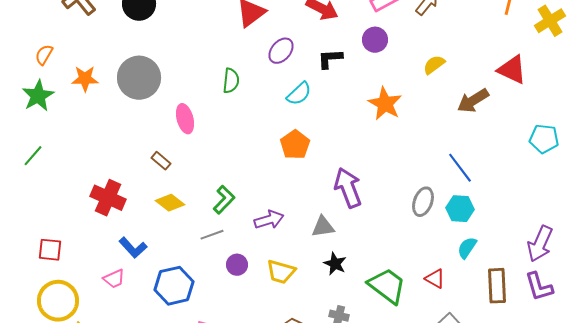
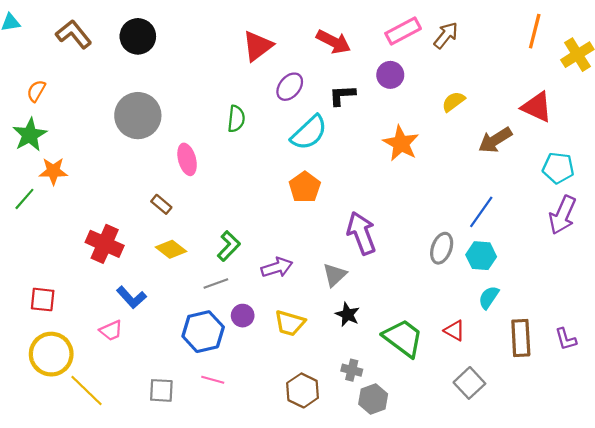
orange star: (85, 79) -> (53, 171), moved
cyan semicircle: (299, 94) -> (309, 133), size x1.4
cyan pentagon: (544, 139) -> (558, 168), moved
blue line: (460, 168) -> (481, 212), turned 72
gray triangle: (323, 227) -> (335, 275), turned -35
purple arrow: (540, 244) -> (562, 215), moved
blue hexagon: (174, 286) -> (203, 332), moved
purple L-shape: (539, 287) -> (566, 339), size x0.7

